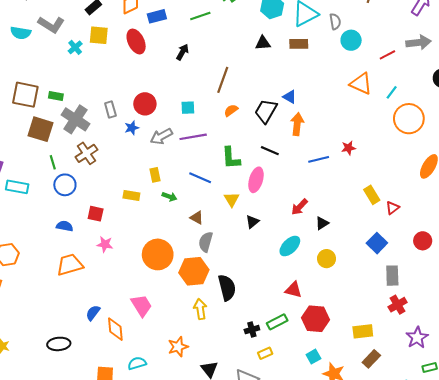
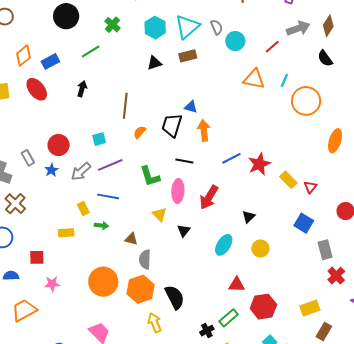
red star: (348, 148) -> (259, 164), moved, size x1.6
blue line: (200, 178) -> (108, 196), moved
red arrow: (300, 207) -> (209, 197), moved, size x1.4

